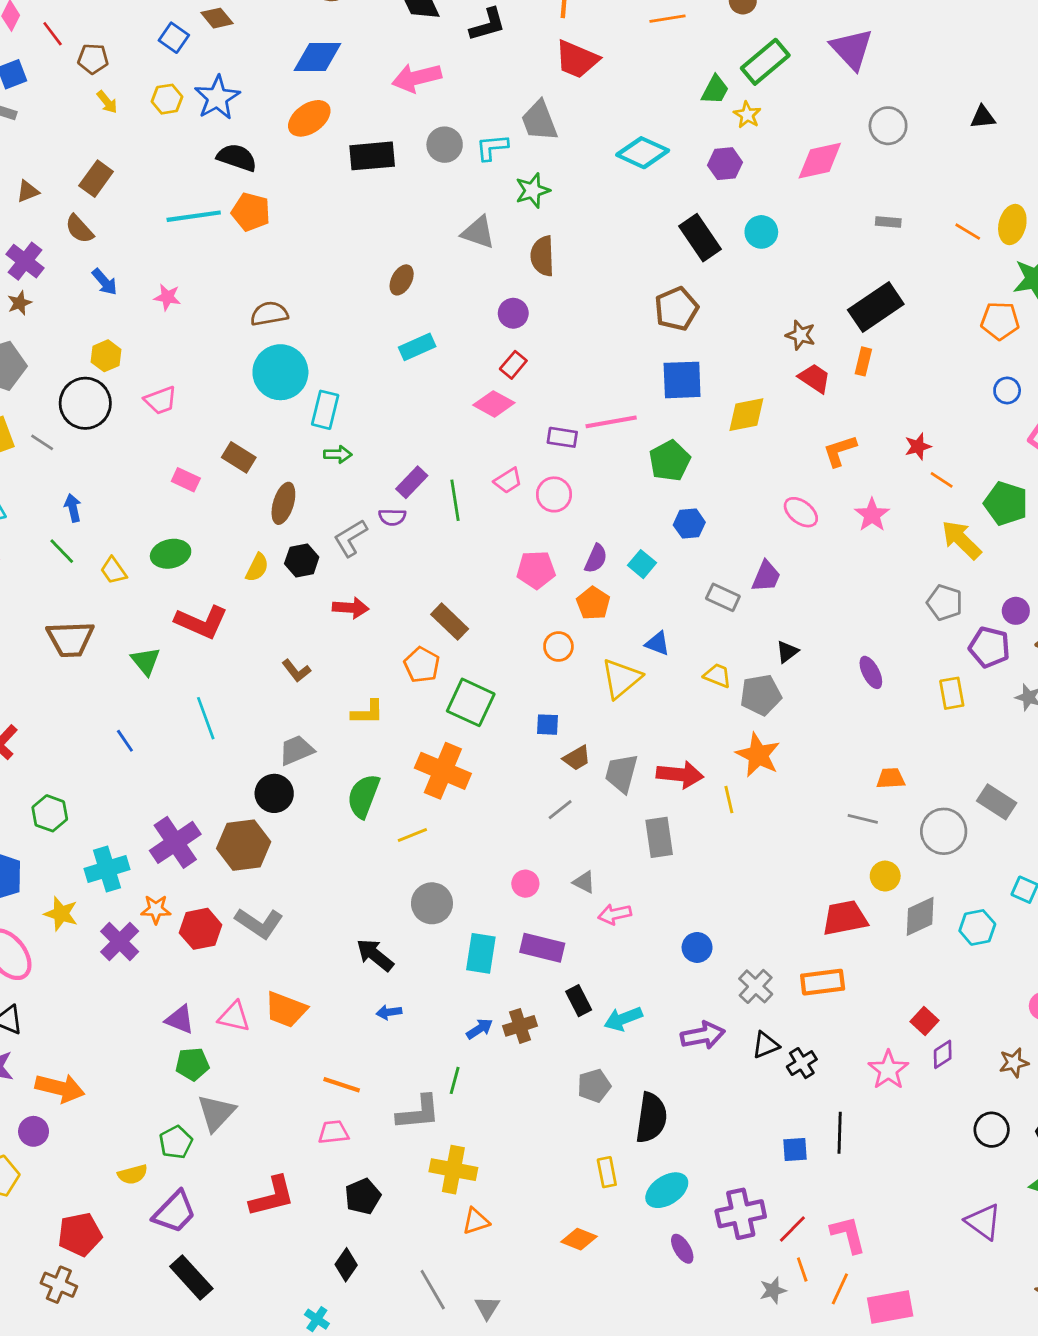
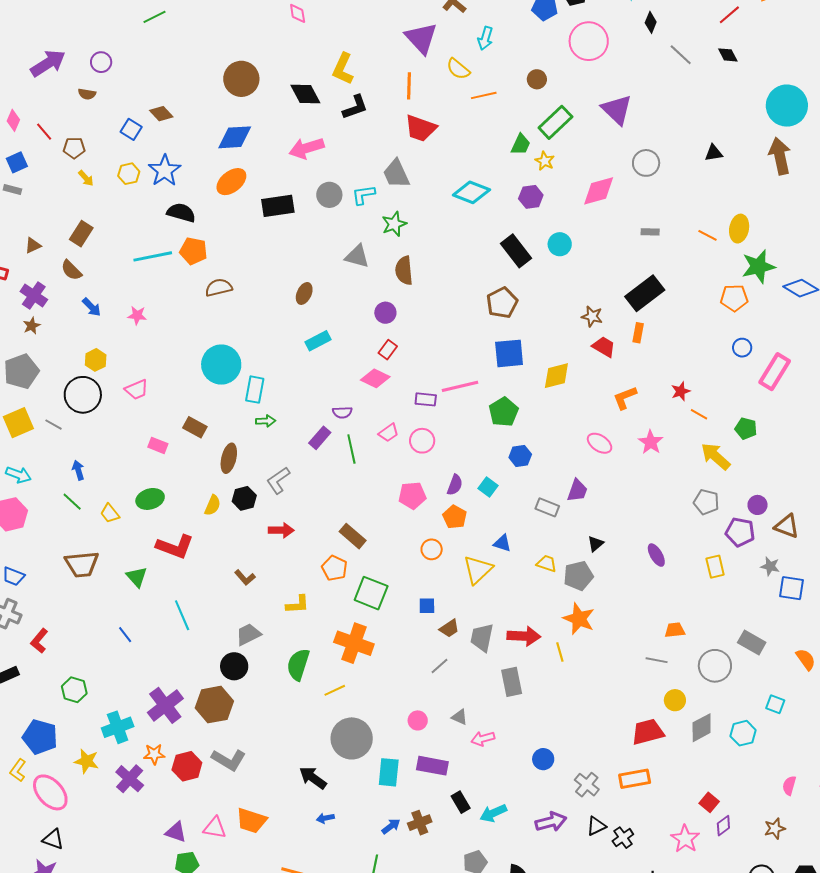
brown semicircle: (269, 314) -> (219, 288), moved
green pentagon: (1006, 503) -> (746, 429), size x0.7
purple semicircle: (392, 517) -> (342, 412), moved
gray circle: (432, 903) -> (352, 738), size x1.4

